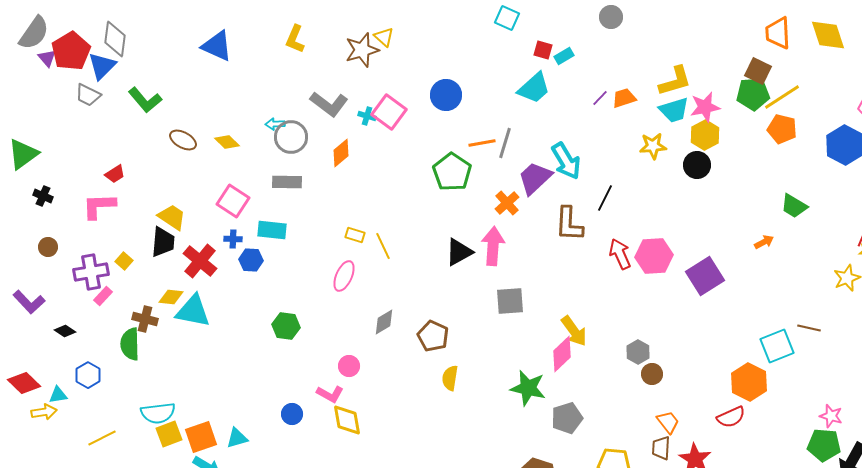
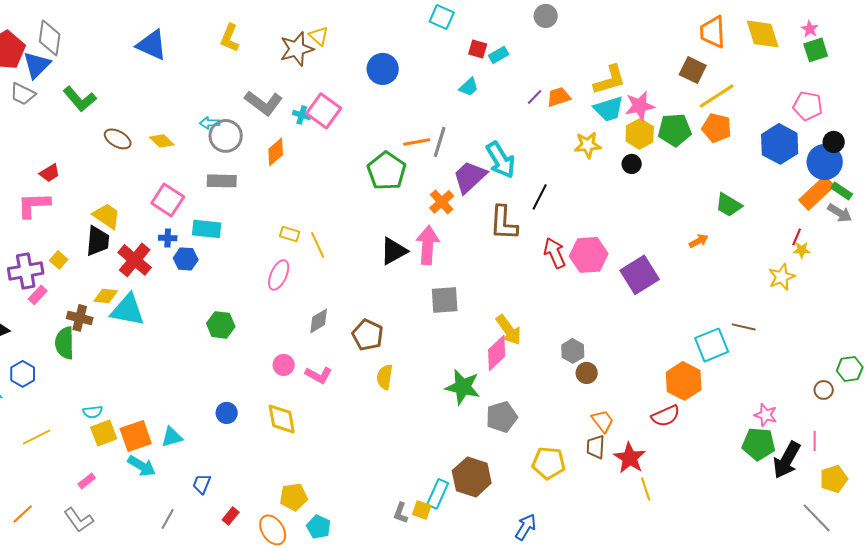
cyan trapezoid: (534, 88) -> (469, 87), size x0.6
green pentagon: (753, 94) -> (675, 130), moved
blue circle: (446, 95) -> (383, 69), moved
black circle: (697, 165) -> (632, 164), size x0.7
pink L-shape: (330, 394) -> (319, 375), moved
cyan semicircle: (158, 413) -> (93, 412), size x0.6

